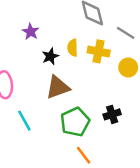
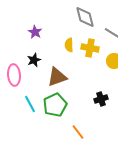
black star: (50, 56) -> (34, 60), moved
green pentagon: (75, 122) -> (55, 105), moved

